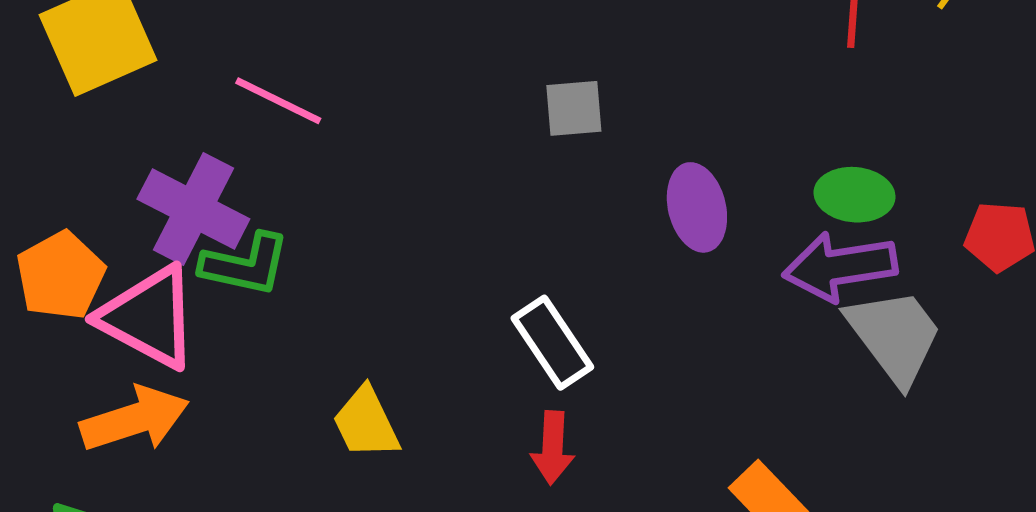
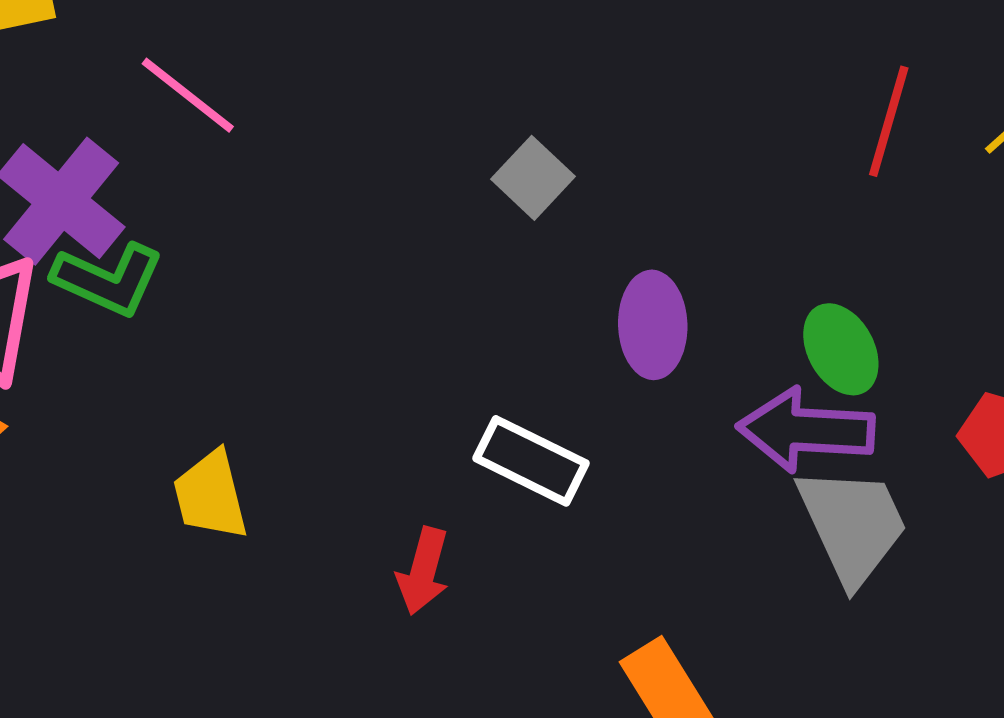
gray square: (574, 108) -> (533, 178), turned 36
green ellipse: (855, 195) -> (841, 349), turned 44
white rectangle: (552, 343) -> (531, 461), moved, turned -42

